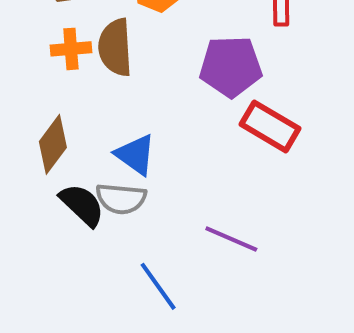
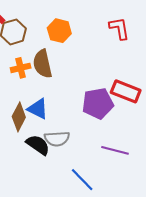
purple pentagon: (231, 66) -> (98, 103), moved
blue triangle: (136, 155) -> (38, 109), moved

